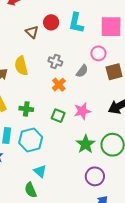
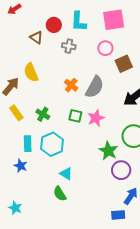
gray cross: (55, 62) -> (69, 46), moved
gray semicircle: (82, 71) -> (95, 87), moved, size x1.6
green cross: (26, 109) -> (43, 114), turned 32
pink star: (82, 111) -> (96, 118), moved
green star: (86, 144) -> (108, 151), moved

